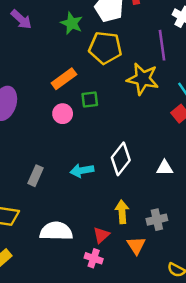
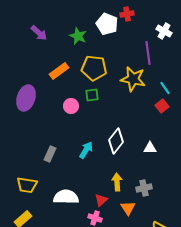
yellow pentagon: (105, 48) -> (94, 68), moved
orange rectangle: (64, 79) -> (59, 71), moved
cyan arrow: (82, 170) -> (86, 150), turned 132

